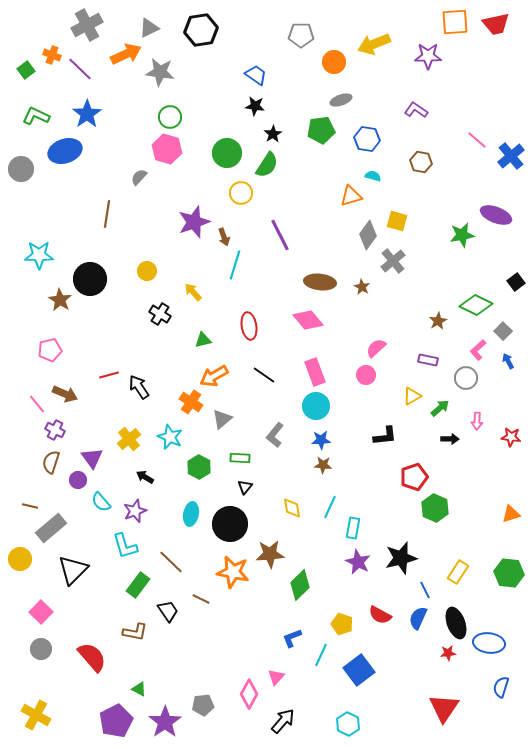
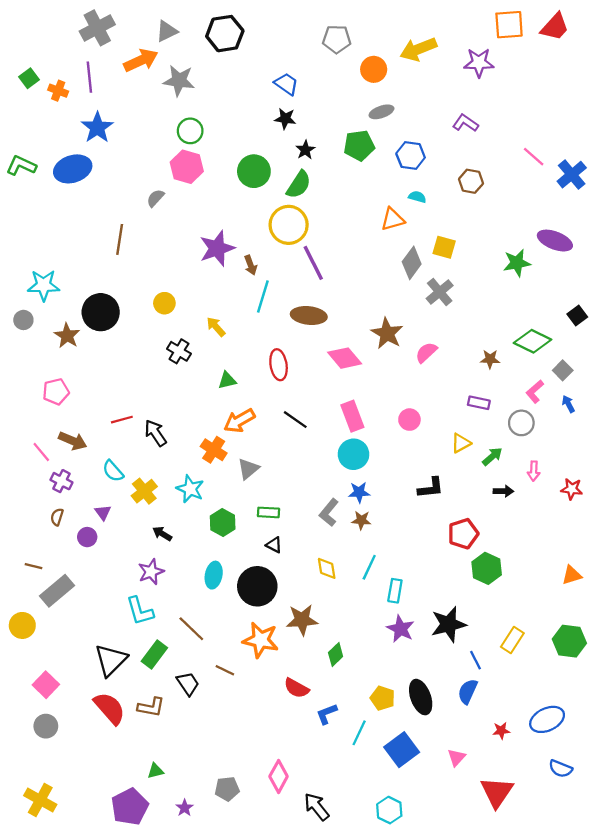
red trapezoid: (496, 24) -> (555, 27), turned -36
orange cross: (52, 55) -> (58, 91), moved
purple line: (80, 69) -> (89, 77), turned 40
green L-shape: (36, 116) -> (21, 166), moved
gray circle: (21, 169) -> (23, 320), moved, size x0.7
yellow circle: (241, 193) -> (289, 225), moved, size x1.5
brown ellipse: (320, 282) -> (309, 316), moved
brown star: (362, 287) -> (387, 333), moved, size x1.8
brown star: (438, 321) -> (490, 359), turned 30
pink semicircle: (376, 348) -> (426, 352), moved
gray L-shape: (275, 435) -> (329, 512), moved
purple triangle: (92, 458) -> (103, 512), size x0.7
brown semicircle: (51, 462) -> (57, 517), size x0.7
black triangle: (245, 487) -> (274, 545), turned -42
cyan semicircle: (101, 502) -> (113, 471), moved
black triangle: (73, 570) -> (111, 660), moved
green diamond: (300, 585) -> (336, 655), size x0.7
red semicircle: (380, 615) -> (296, 688), moved
black ellipse: (456, 623) -> (421, 697), moved
blue ellipse: (489, 643) -> (547, 719), turned -32
red semicircle: (92, 657) -> (110, 708), moved
pink triangle: (276, 677) -> (456, 757), moved
blue semicircle: (501, 687) -> (561, 769), turned -85
green triangle: (139, 689) -> (155, 771), turned -42
black arrow: (283, 721) -> (317, 807), turned -80
purple star: (165, 722) -> (185, 808), size x0.5

